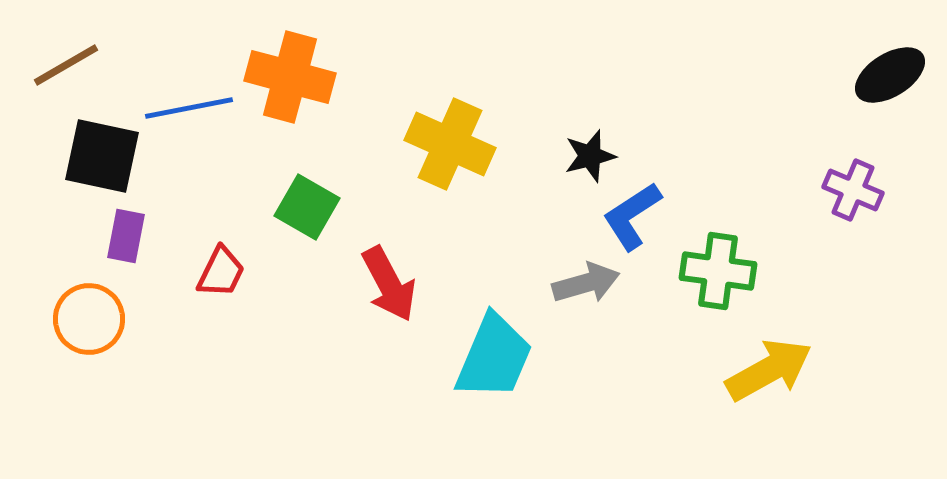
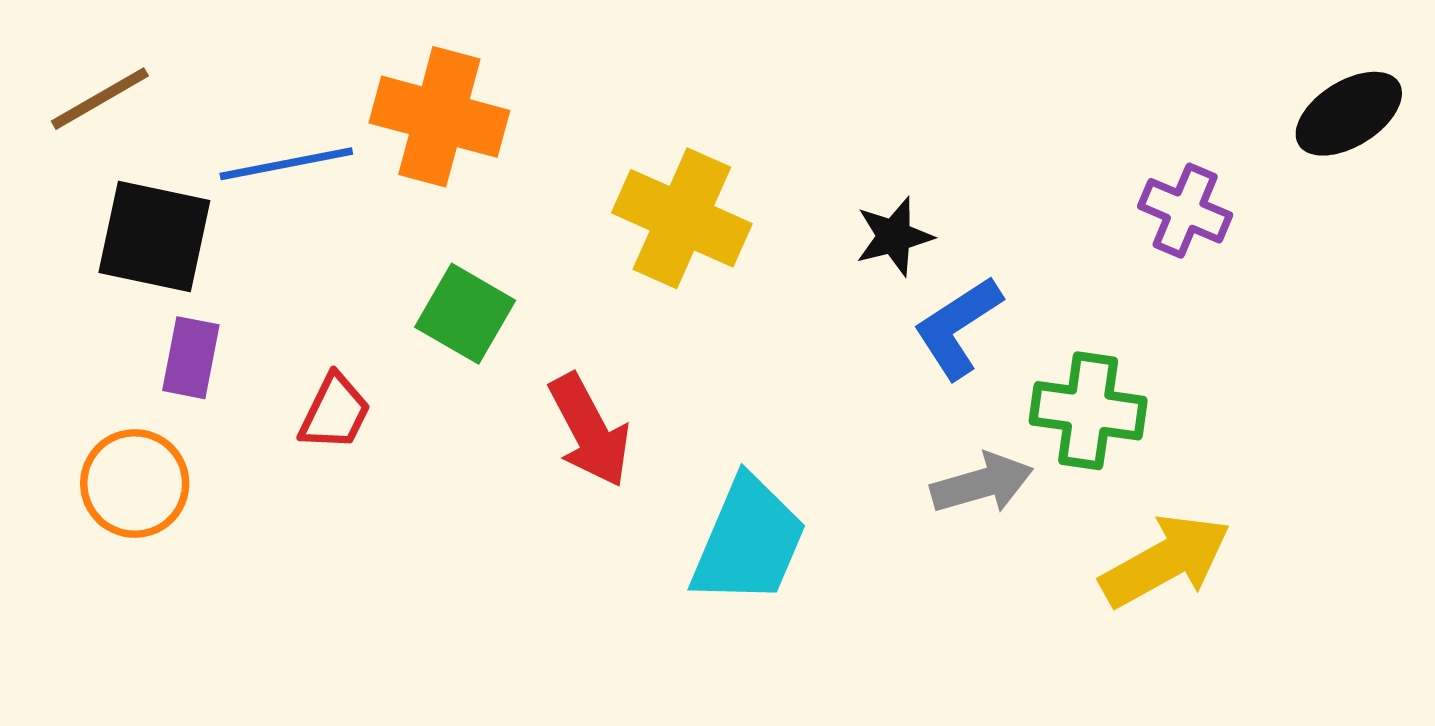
purple cross: (853, 190) -> (1185, 211), moved
gray arrow: (586, 283) -> (982, 483), moved

